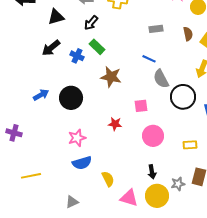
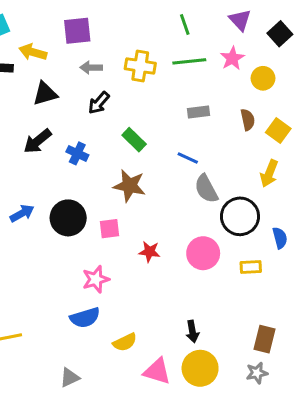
green rectangle: (97, 47) -> (134, 140), moved
pink square: (141, 106) -> (110, 229), moved
red star: (115, 124) -> (149, 252), moved
pink circle: (153, 136) -> (203, 253), moved
pink star: (77, 138) -> (96, 279), moved
yellow rectangle: (190, 145) -> (251, 267), moved
yellow semicircle: (108, 179) -> (125, 342), turned 91
gray star: (178, 184) -> (257, 373), moved

